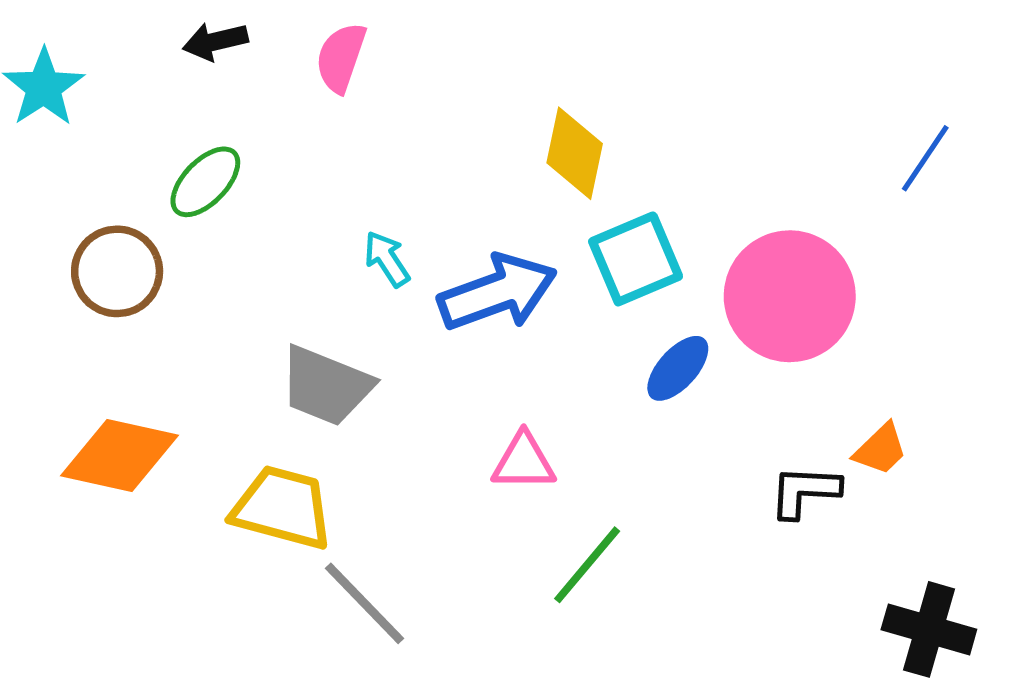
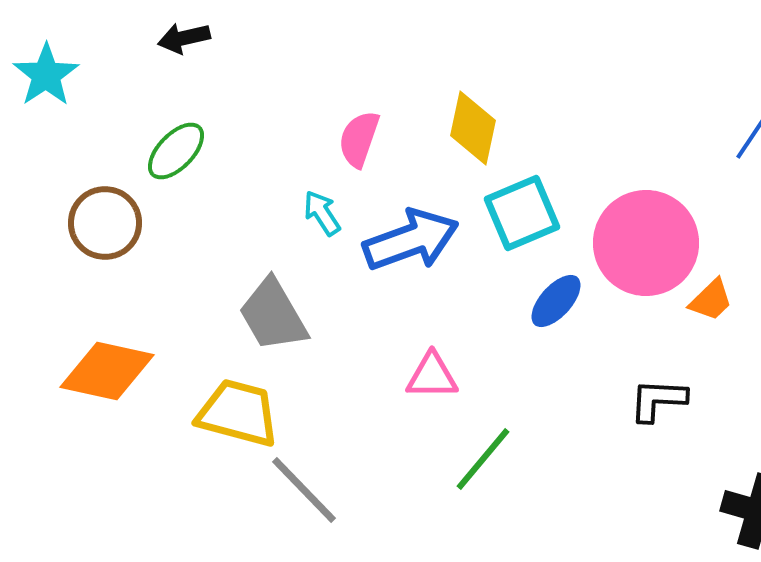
pink semicircle: (341, 58) -> (359, 139), moved
gray trapezoid: (326, 386) -> (273, 315), turned 38
orange trapezoid: (880, 449) -> (711, 300), moved

